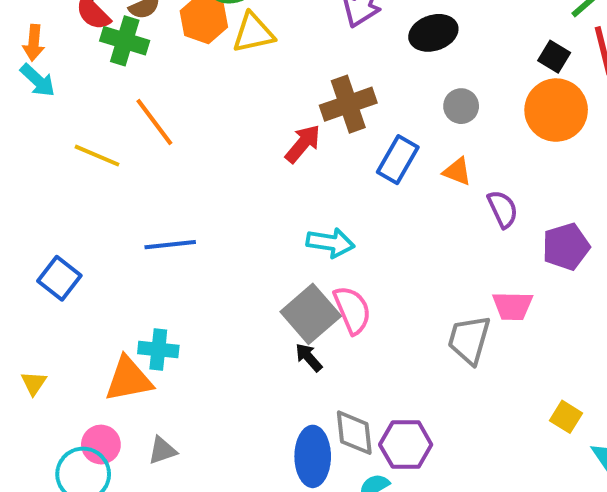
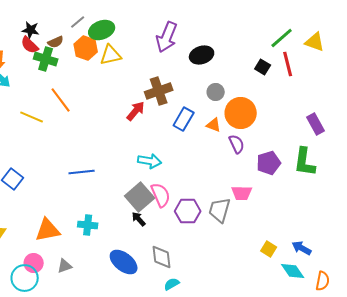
orange circle: (556, 110) -> (241, 113), moved
blue line: (170, 245) -> (82, 172), moved
cyan cross: (158, 350) -> (88, 225), moved
purple hexagon: (406, 445) -> (188, 211), moved
blue ellipse: (313, 456) -> (124, 262), moved, turned -52

